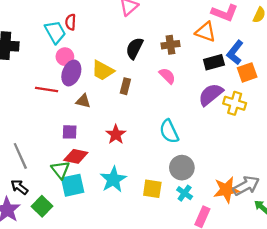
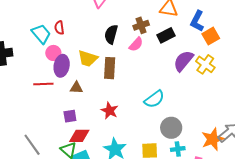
red semicircle: (71, 22) -> (59, 28), moved
black rectangle: (214, 62) -> (166, 35), moved
pink semicircle: (167, 76) -> (136, 44), moved, turned 98
brown rectangle: (125, 86) -> (110, 68), size x1.5
yellow cross: (235, 103) -> (205, 64), turned 30
cyan semicircle: (169, 131) -> (154, 99), turned -90
cyan cross: (185, 193) -> (178, 149), turned -32

